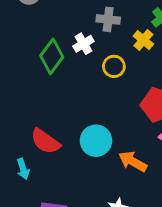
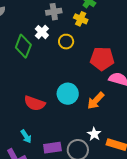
orange arrow: (133, 161) -> (96, 101), turned -60
cyan arrow: (23, 169) -> (26, 136), moved

